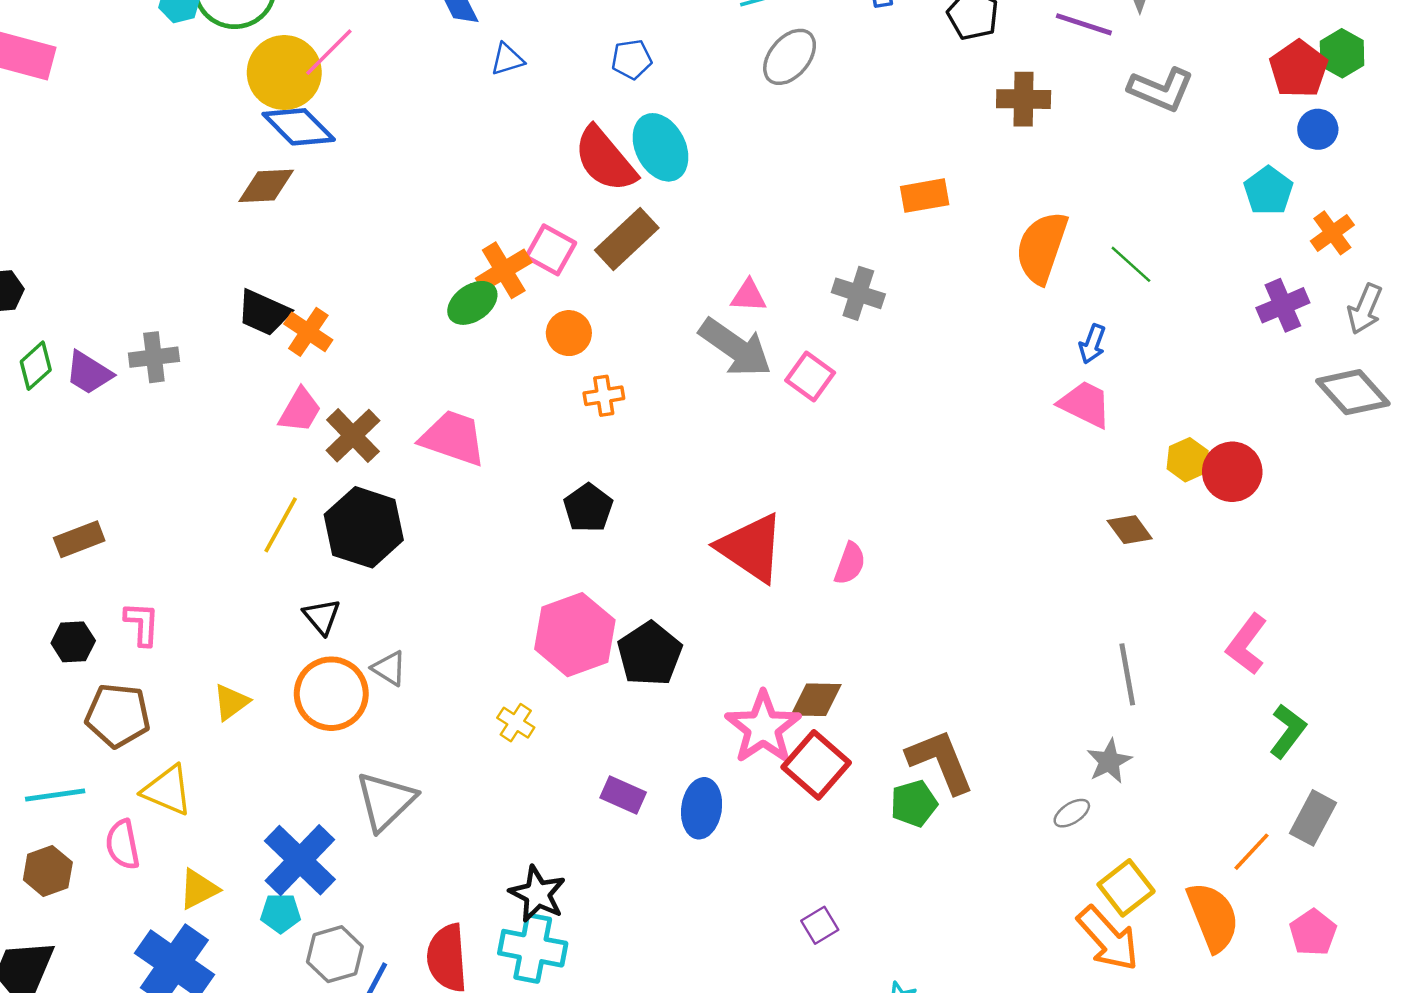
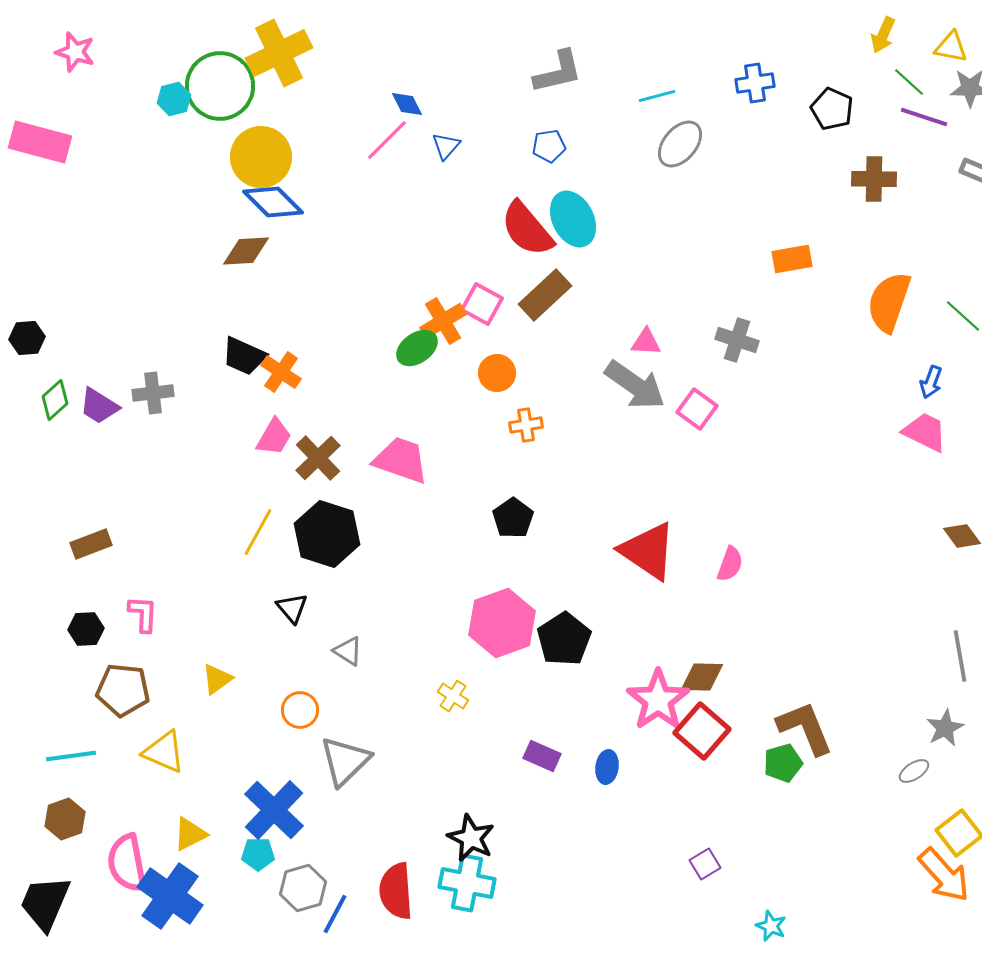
pink line: (329, 52) -> (387, 140), moved
blue triangle: (507, 59) -> (446, 146), turned -32
orange circle: (331, 694) -> (300, 710), moved, size x0.6
blue ellipse: (702, 808) -> (607, 767), size x0.7
pink semicircle: (123, 844) -> (127, 863), moved, size x1.4

